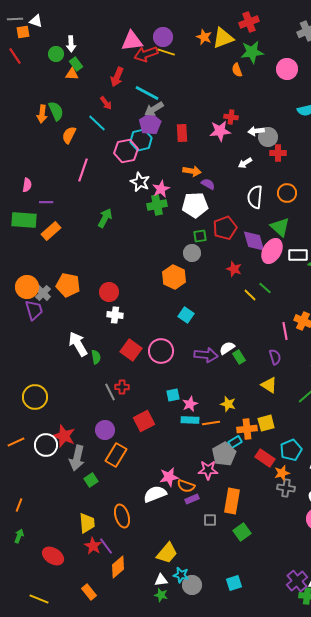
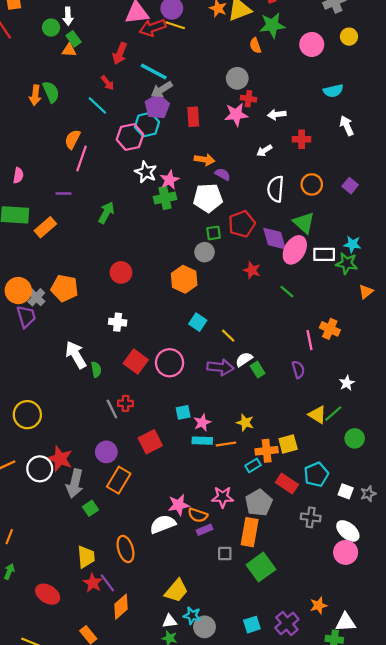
orange semicircle: (69, 135) -> (72, 139), moved
gray circle: (268, 137) -> (237, 78), moved
purple line: (46, 202) -> (63, 193), moved
red circle: (109, 292) -> (121, 272), moved
yellow line: (250, 295) -> (228, 336), moved
yellow triangle: (269, 385) -> (317, 415), moved
gray pentagon: (224, 454) -> (259, 503), moved
orange star: (282, 473) -> (319, 605), moved
green square: (242, 532) -> (261, 567), size x1.4
purple cross: (297, 581) -> (287, 623), moved

